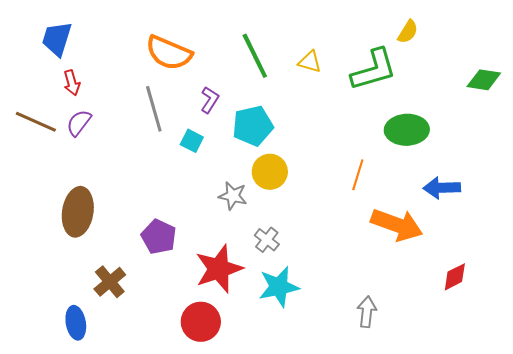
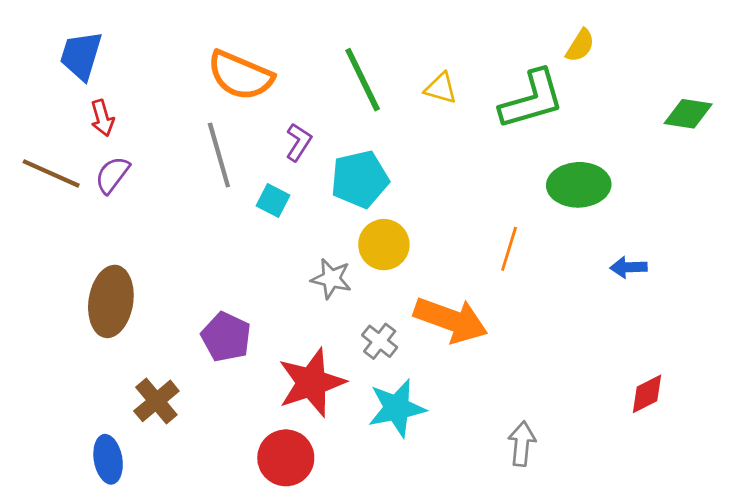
blue arrow: (442, 188) -> (628, 267), size x0.7
orange arrow: (397, 225) -> (451, 320), moved

